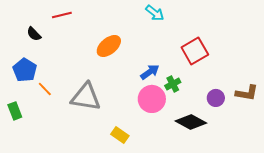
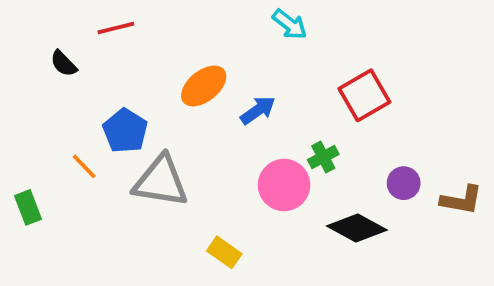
blue pentagon: (25, 70) -> (125, 131), moved
blue arrow: (150, 72) -> (258, 110), moved
brown L-shape: (247, 93) -> (462, 200), moved

